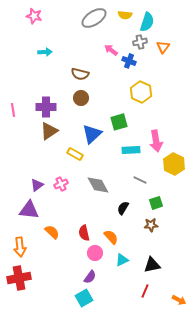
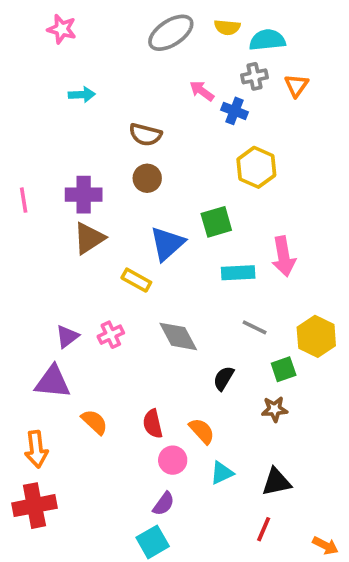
cyan semicircle: (147, 22) -> (267, 40), turned -114
yellow hexagon: (174, 164) -> (316, 336), moved

